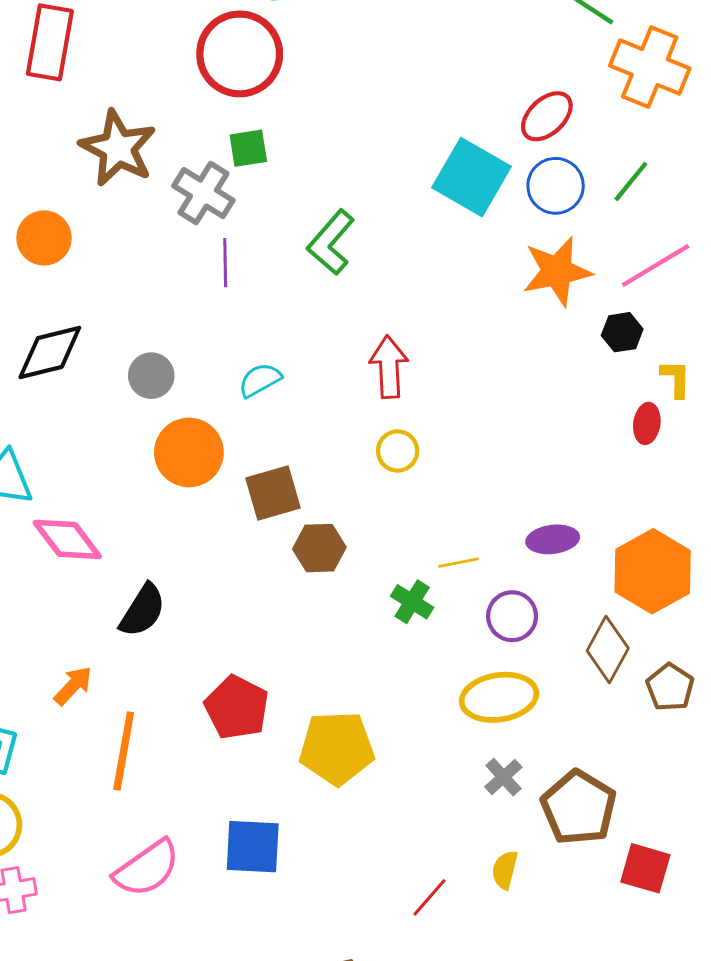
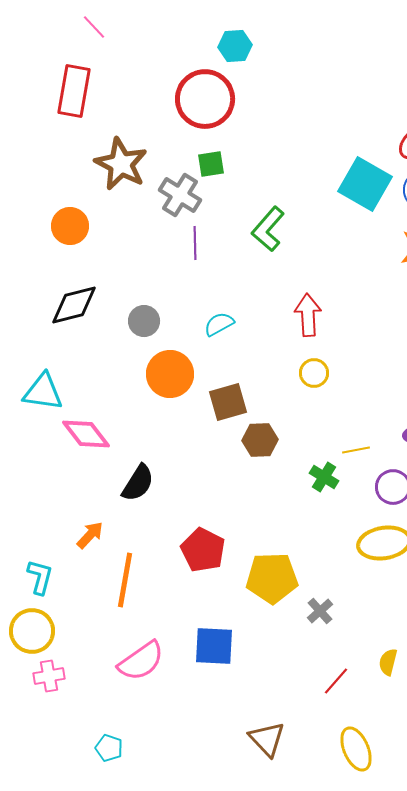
gray cross: (503, 777) -> (320, 611), moved

